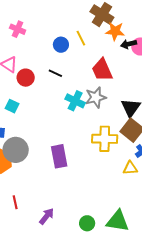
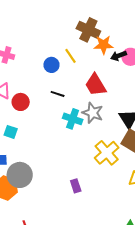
black line: (55, 73) -> (58, 94), moved
gray star: (96, 97) -> (93, 113), turned -30
yellow cross: (105, 139) -> (107, 153), turned -35
purple rectangle: (59, 156) -> (76, 186), moved, size x0.6

